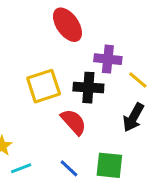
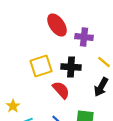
purple cross: (108, 59) -> (84, 37), moved

